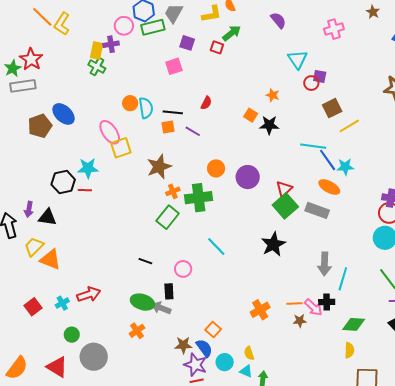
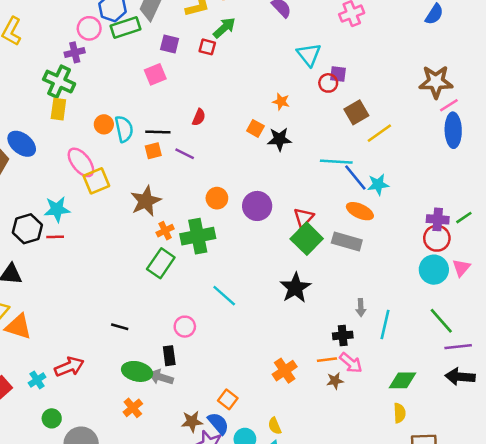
yellow rectangle: (97, 50) -> (58, 109), moved
green cross: (97, 67) -> (59, 82), size x1.4
black line: (145, 261) -> (120, 327), moved
gray arrow: (324, 264) -> (361, 308), size x0.6
black cross: (327, 302) -> (343, 335), moved

